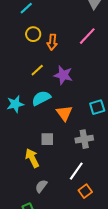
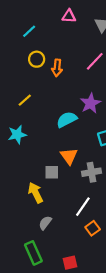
yellow line: (37, 70) -> (25, 100), moved
purple star: (63, 75) -> (90, 103), moved, turned 30
cyan semicircle: (41, 98) -> (67, 119), moved
orange triangle: (64, 113) -> (69, 156), moved

